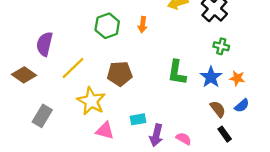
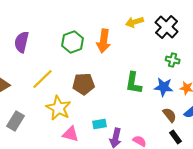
orange arrow: (143, 25) -> (104, 41), size x1.6
purple semicircle: (44, 44) -> (22, 42), moved
blue star: (211, 77) -> (164, 87), turned -30

